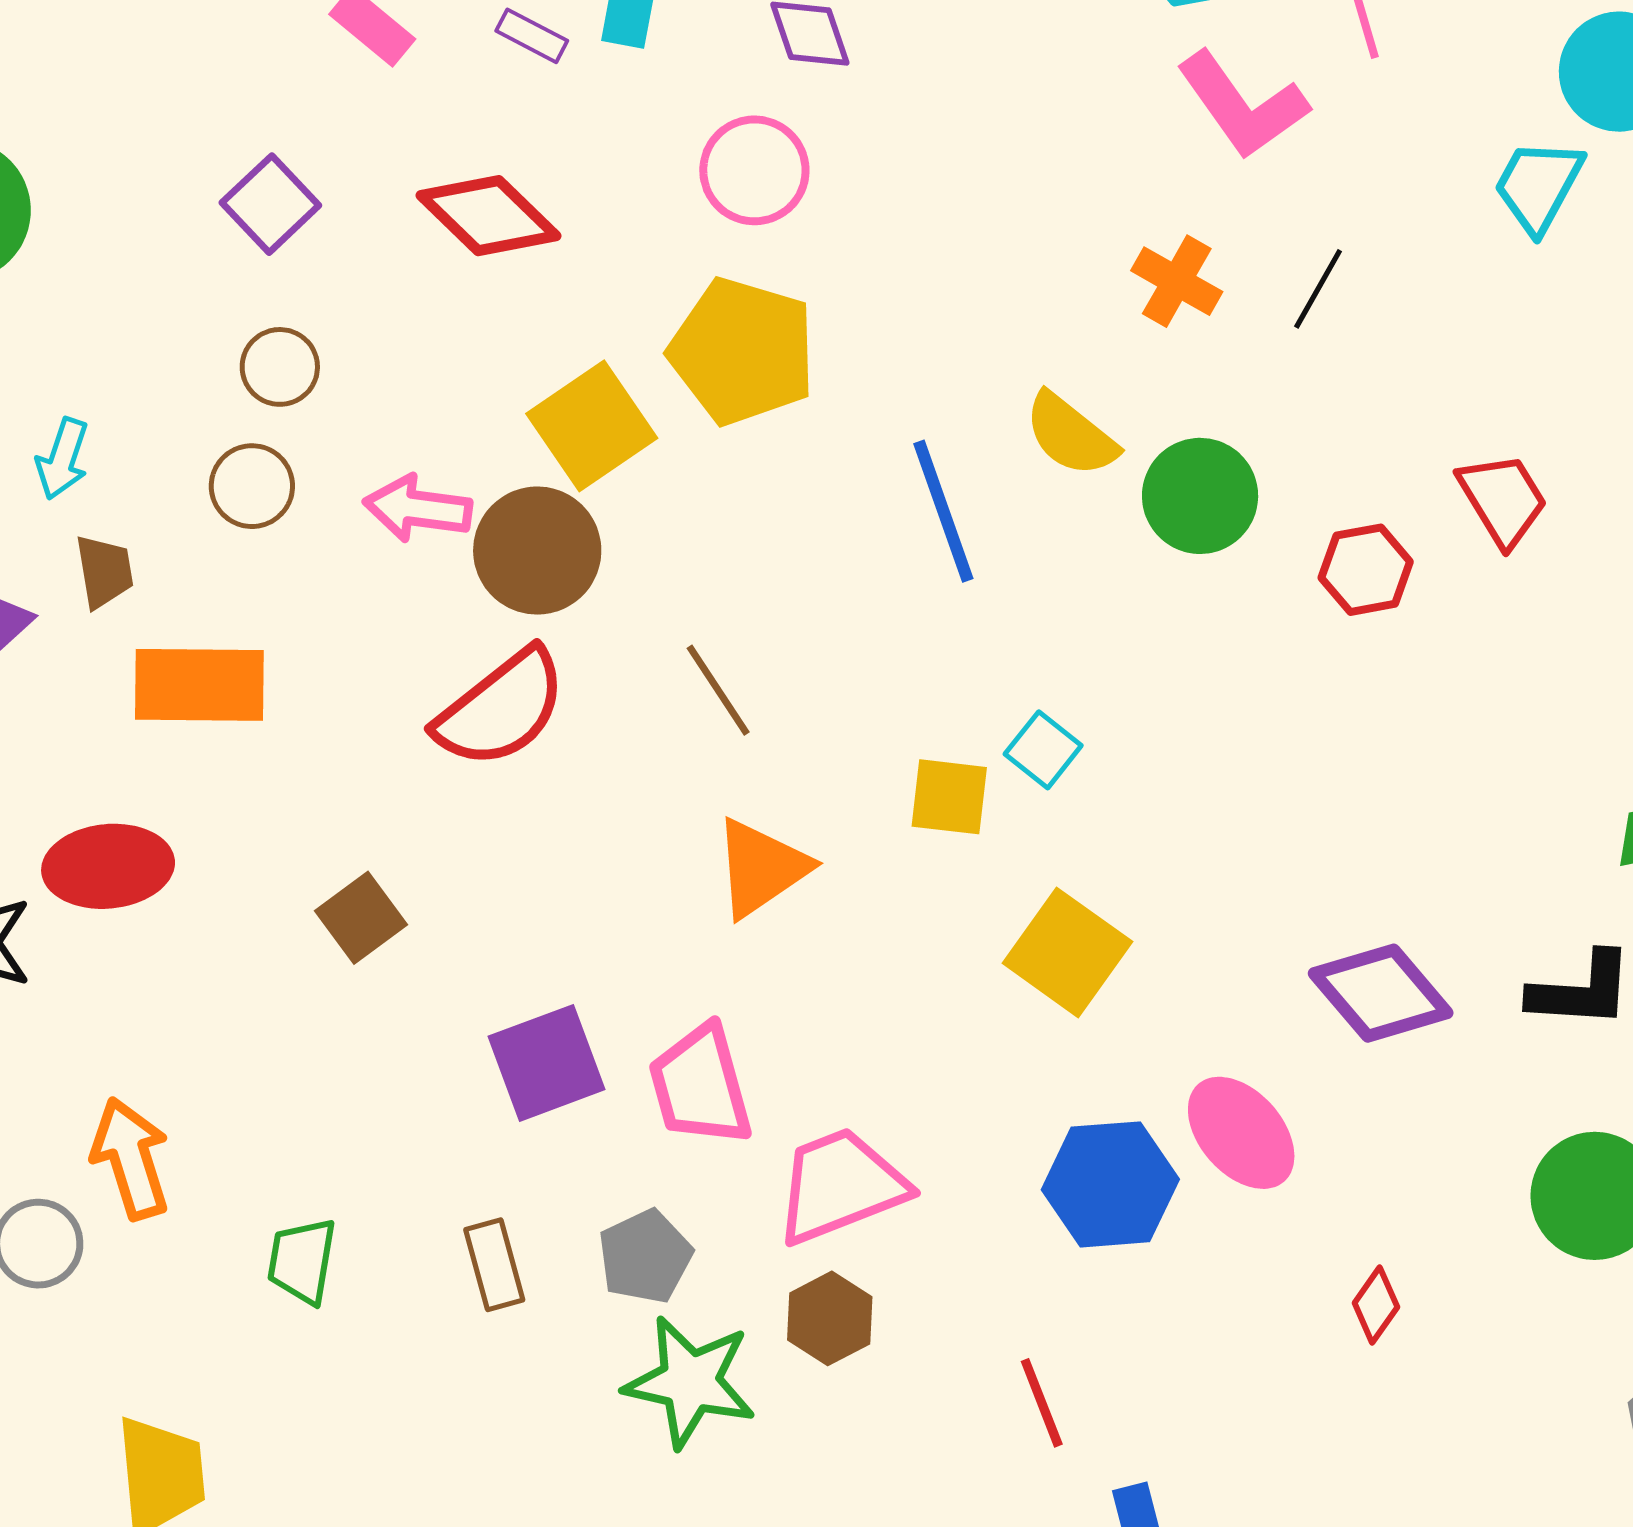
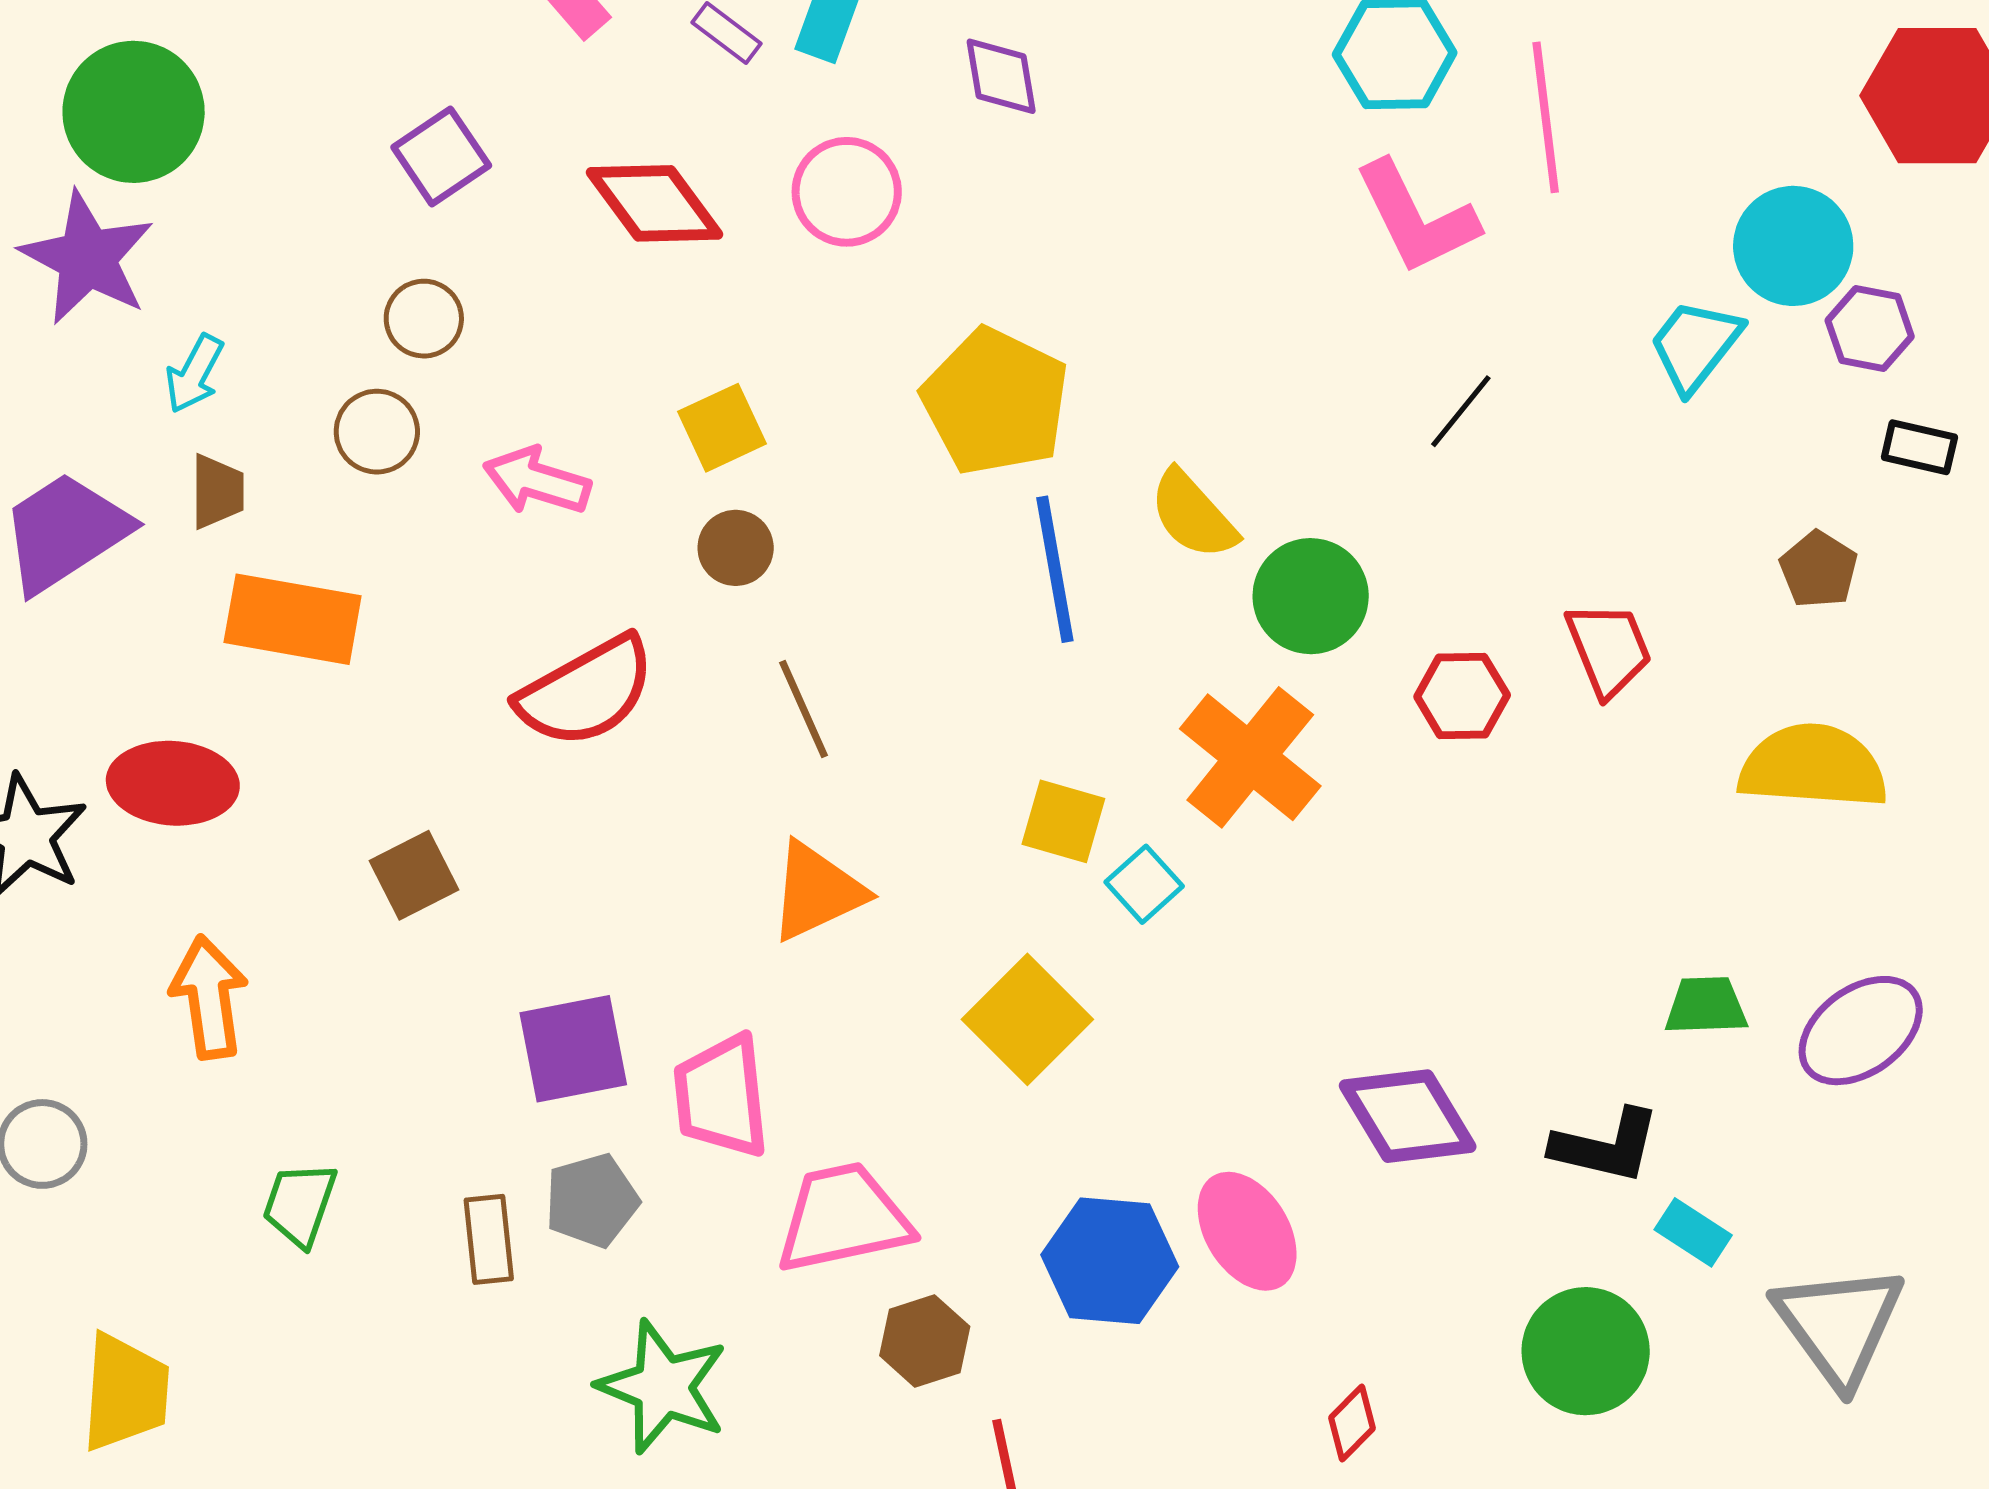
pink circle: (754, 170) -> (847, 192), moved
orange cross: (1177, 281) -> (1250, 757), moved, size x1.6
yellow pentagon: (742, 351) -> (995, 402), moved
yellow square: (592, 426) -> (722, 428), size x0.7
brown circle: (537, 551) -> (736, 548), moved, size x0.6
cyan square: (1043, 750) -> (1144, 884), moved
yellow square: (949, 797) -> (1063, 821), moved
yellow square: (1067, 952) -> (1027, 1019), moved
orange arrow: (131, 1158) -> (209, 997), moved
gray pentagon: (645, 1257) -> (592, 1200), moved
brown hexagon: (830, 1318) -> (925, 1341), moved

